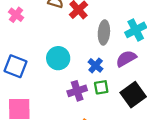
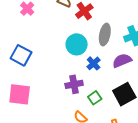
cyan circle: (58, 58) -> (77, 44), moved
green square: (101, 87) -> (95, 98), moved, turned -32

